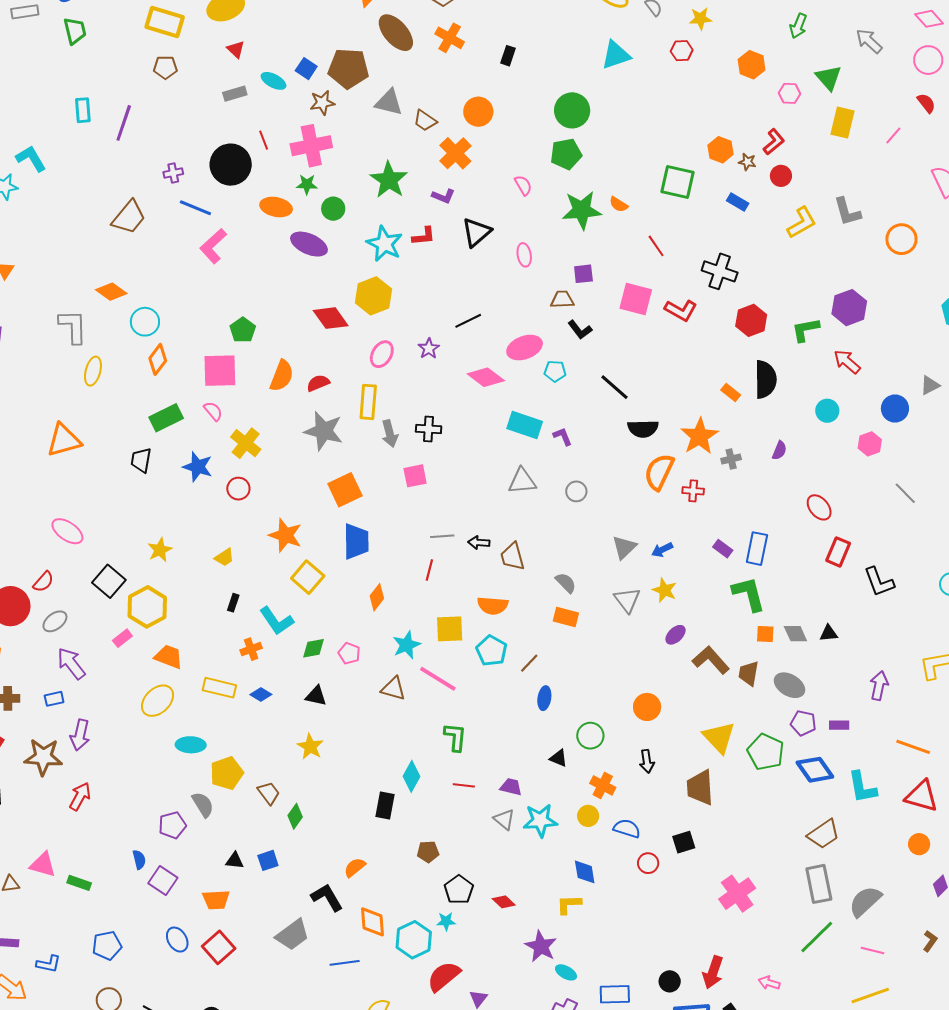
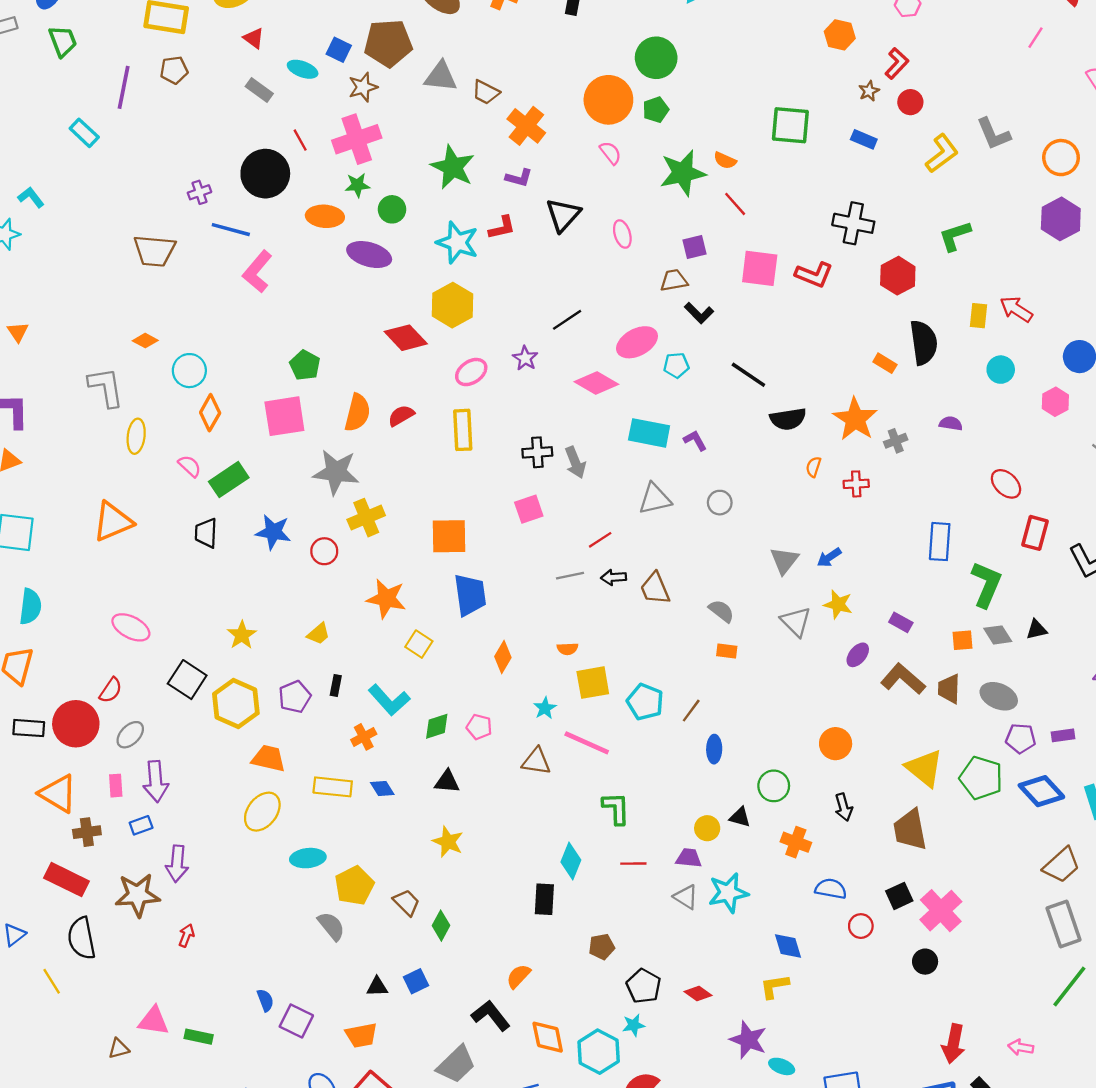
gray rectangle: (235, 94) -> (259, 90), turned 60
cyan rectangle: (83, 110) -> (84, 133), turned -35
orange circle: (478, 112) -> (608, 100), moved, size x1.4
purple line: (124, 123) -> (124, 87), moved
yellow rectangle: (842, 123) -> (979, 316), moved, size x0.7
orange hexagon: (721, 150) -> (840, 35), moved
green pentagon: (566, 154) -> (656, 110), size x0.7
cyan L-shape: (31, 159) -> (31, 197), size x0.7
brown star: (747, 162) -> (869, 91), turned -30
brown trapezoid: (129, 217) -> (154, 251), turned 63
red line: (656, 246) -> (735, 204), moved
orange diamond: (111, 292) -> (145, 341), size x0.7
purple hexagon: (849, 308) -> (1061, 219), moved
green L-shape: (805, 330) -> (955, 236), moved
pink ellipse: (382, 354) -> (471, 372), turned 32
pink semicircle: (213, 411) -> (190, 466), moved
gray star: (324, 431) -> (336, 472), moved
gray arrow: (390, 434) -> (575, 462), moved
yellow cross: (246, 443) -> (366, 518), moved, turned 36
purple semicircle: (779, 450) -> (951, 423), turned -96
orange semicircle: (659, 472) -> (814, 467), size x0.5
orange square: (345, 490) -> (449, 536), turned 32
purple rectangle: (723, 549) -> (901, 622), moved
red line: (429, 570) -> (600, 540), moved, turned 50
yellow square: (308, 577) -> (419, 644), size x0.7
green L-shape: (749, 594) -> (986, 584), moved, turned 45
orange semicircle: (493, 606) -> (568, 649), moved, size x0.6
orange rectangle: (566, 617) -> (727, 651), size x0.7
pink rectangle: (122, 638) -> (116, 786), moved, turned -48
cyan star: (407, 645) -> (545, 708), size x0.7
purple arrow: (71, 664) -> (156, 781), turned -140
blue diamond: (261, 695) -> (382, 789), turned 35
red arrow: (80, 796) -> (186, 935), size x0.7
yellow circle: (588, 816) -> (707, 828), moved
purple pentagon: (172, 825) -> (295, 697), moved
pink cross: (737, 894) -> (941, 911), moved
black circle: (670, 981) -> (925, 962), moved

